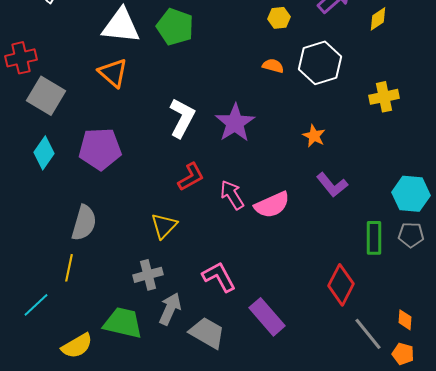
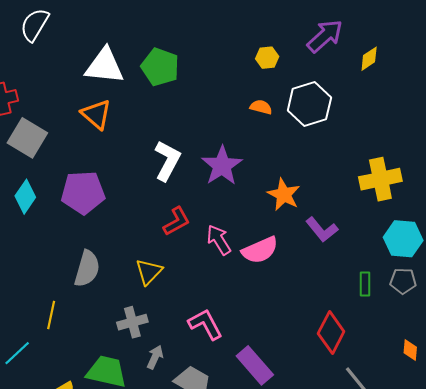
yellow cross: (384, 97) -> (380, 179), moved, size x1.4
orange star: (314, 136) -> (284, 195), moved, size x1.4
gray semicircle: (84, 223) -> (87, 269), moved
green rectangle: (374, 238) -> (365, 284), size x0.7
gray arrow: (170, 309) -> (155, 357), size x0.7
orange diamond: (405, 320) -> (410, 350), moved

